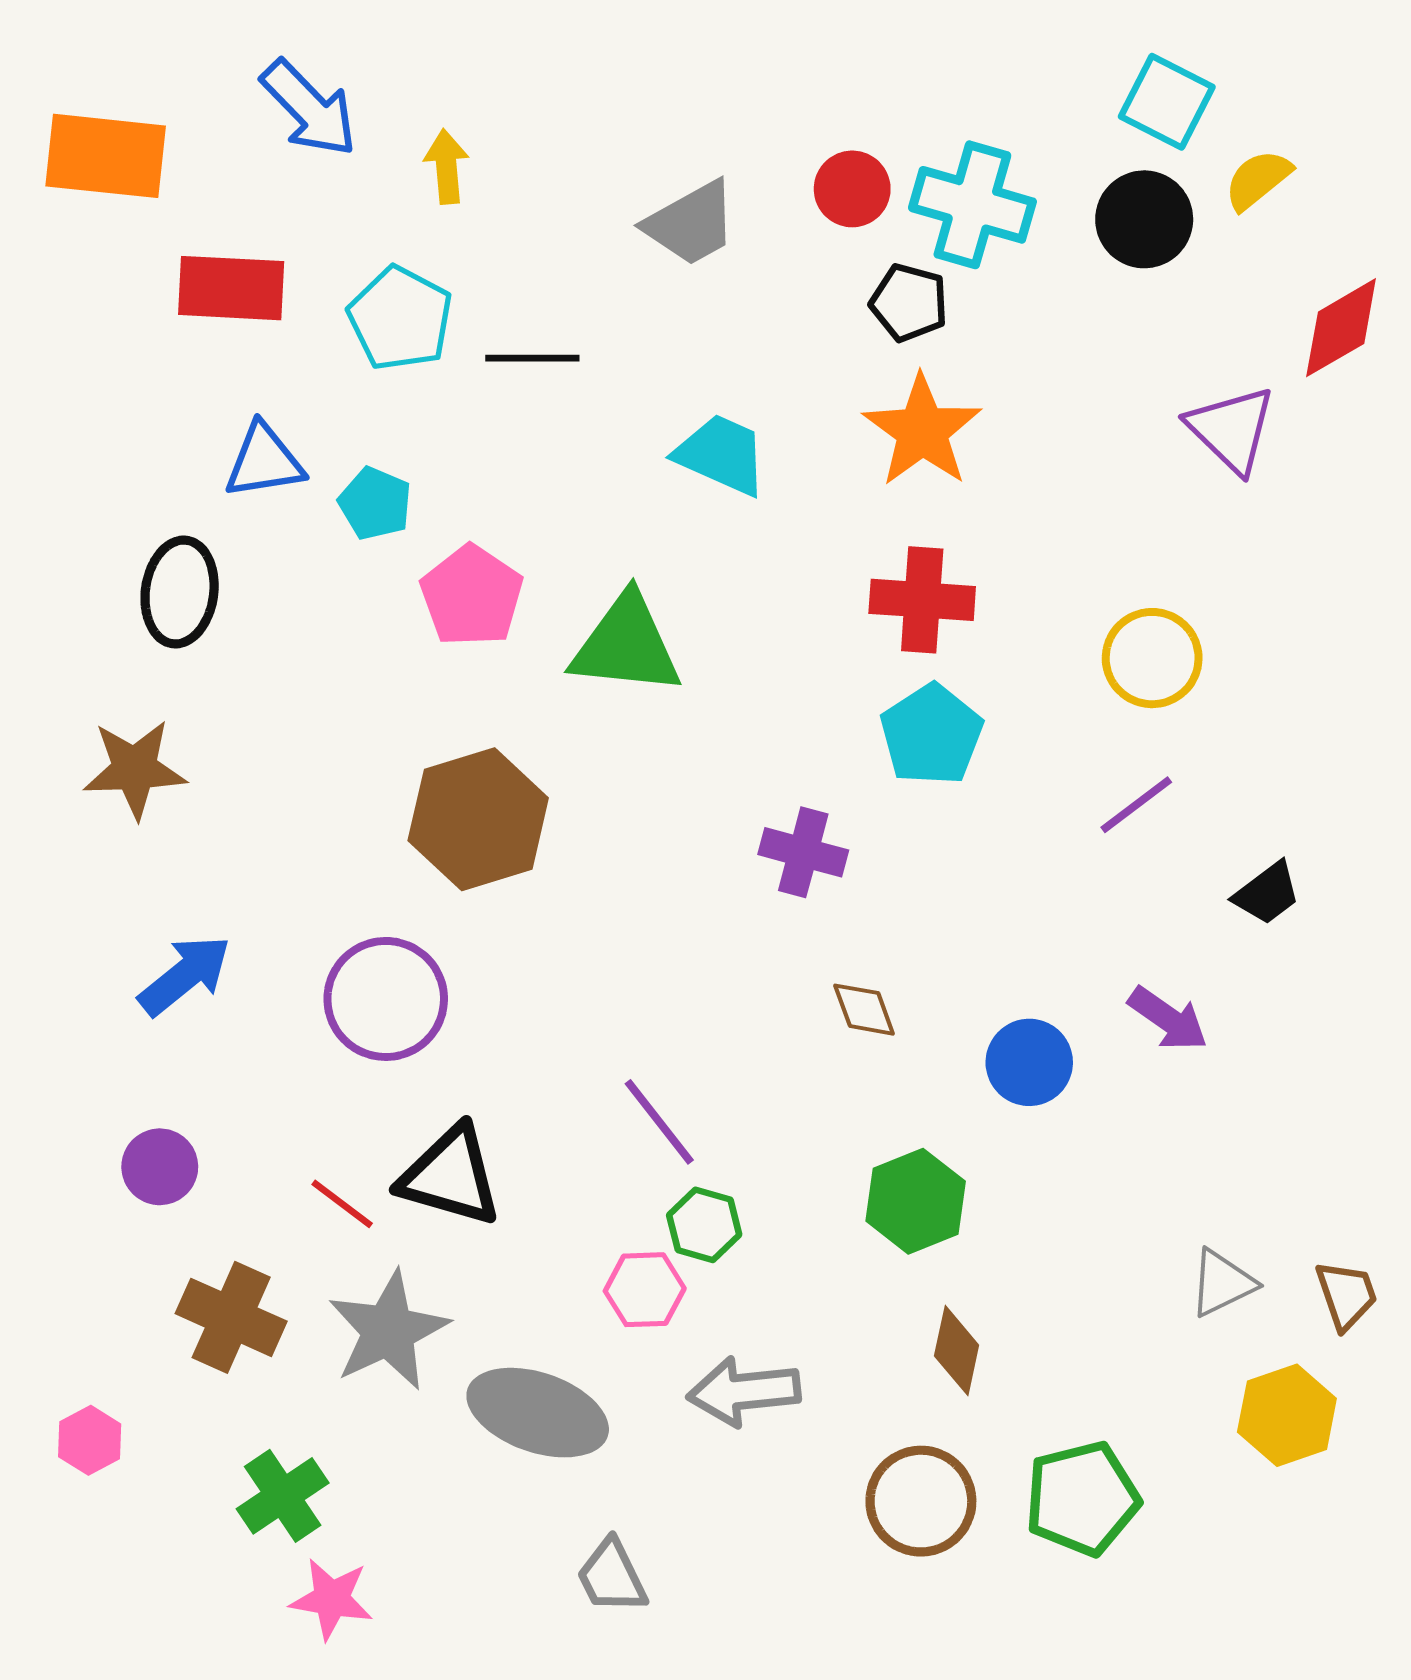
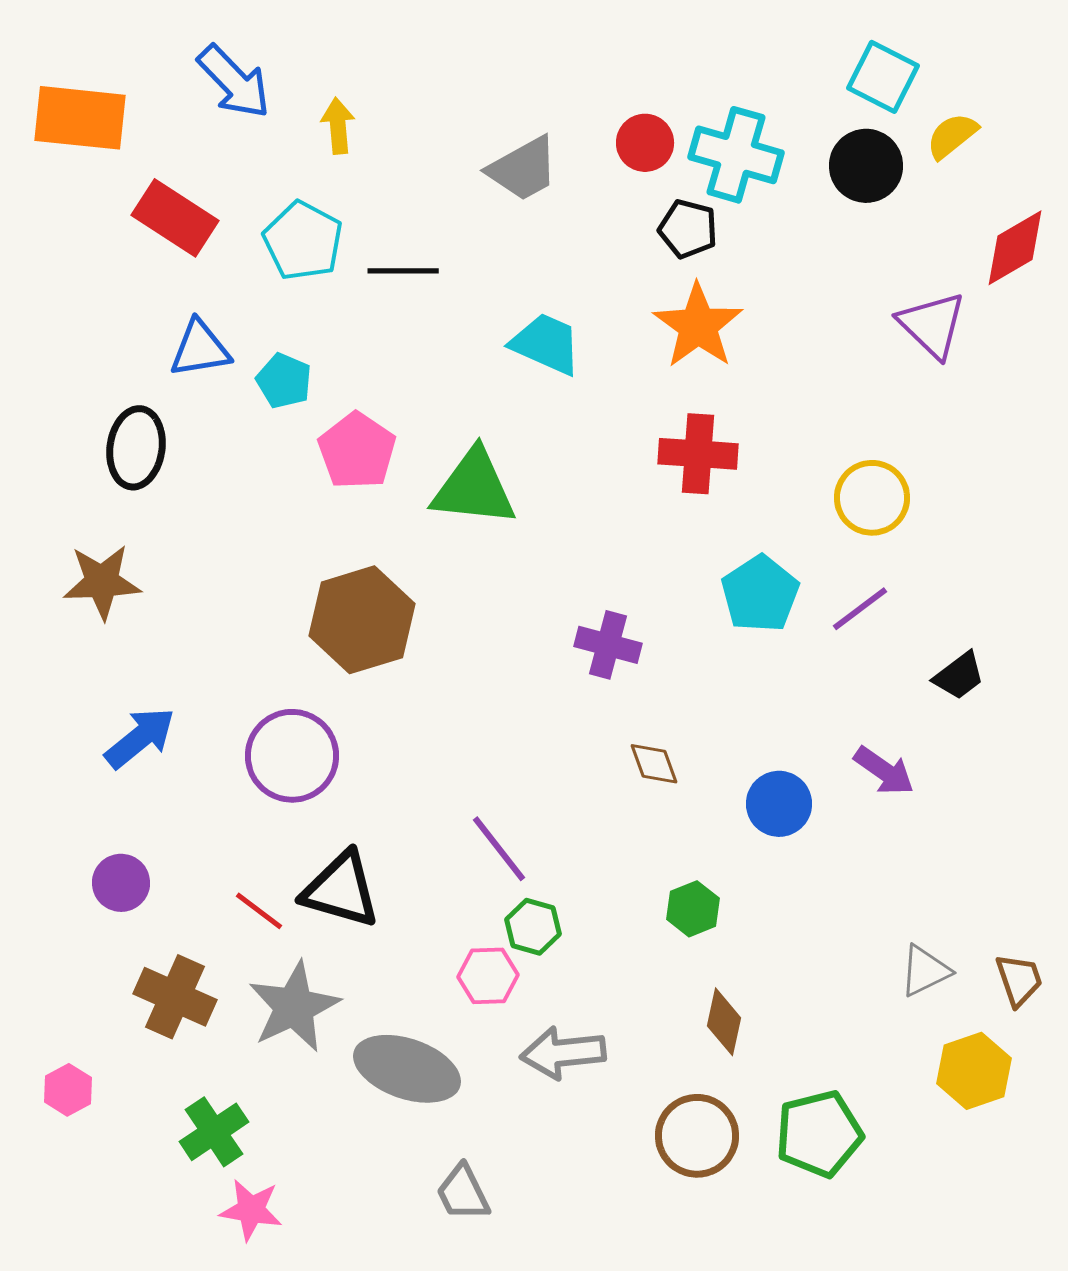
red rectangle: (231, 288) -> (175, 218), turned 30
cyan pentagon: (931, 735) -> (760, 594), moved
green hexagon: (916, 1201) -> (693, 909), size x0.7

